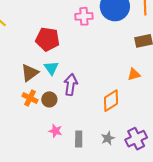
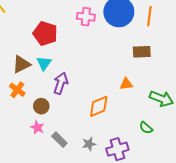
brown circle: (49, 99) -> (41, 106), moved
gray rectangle: (79, 139) -> (59, 140), turned -56

